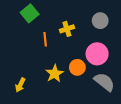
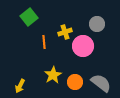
pink circle: (97, 54) -> (83, 46), moved
orange circle: (77, 67) -> (75, 82), moved

